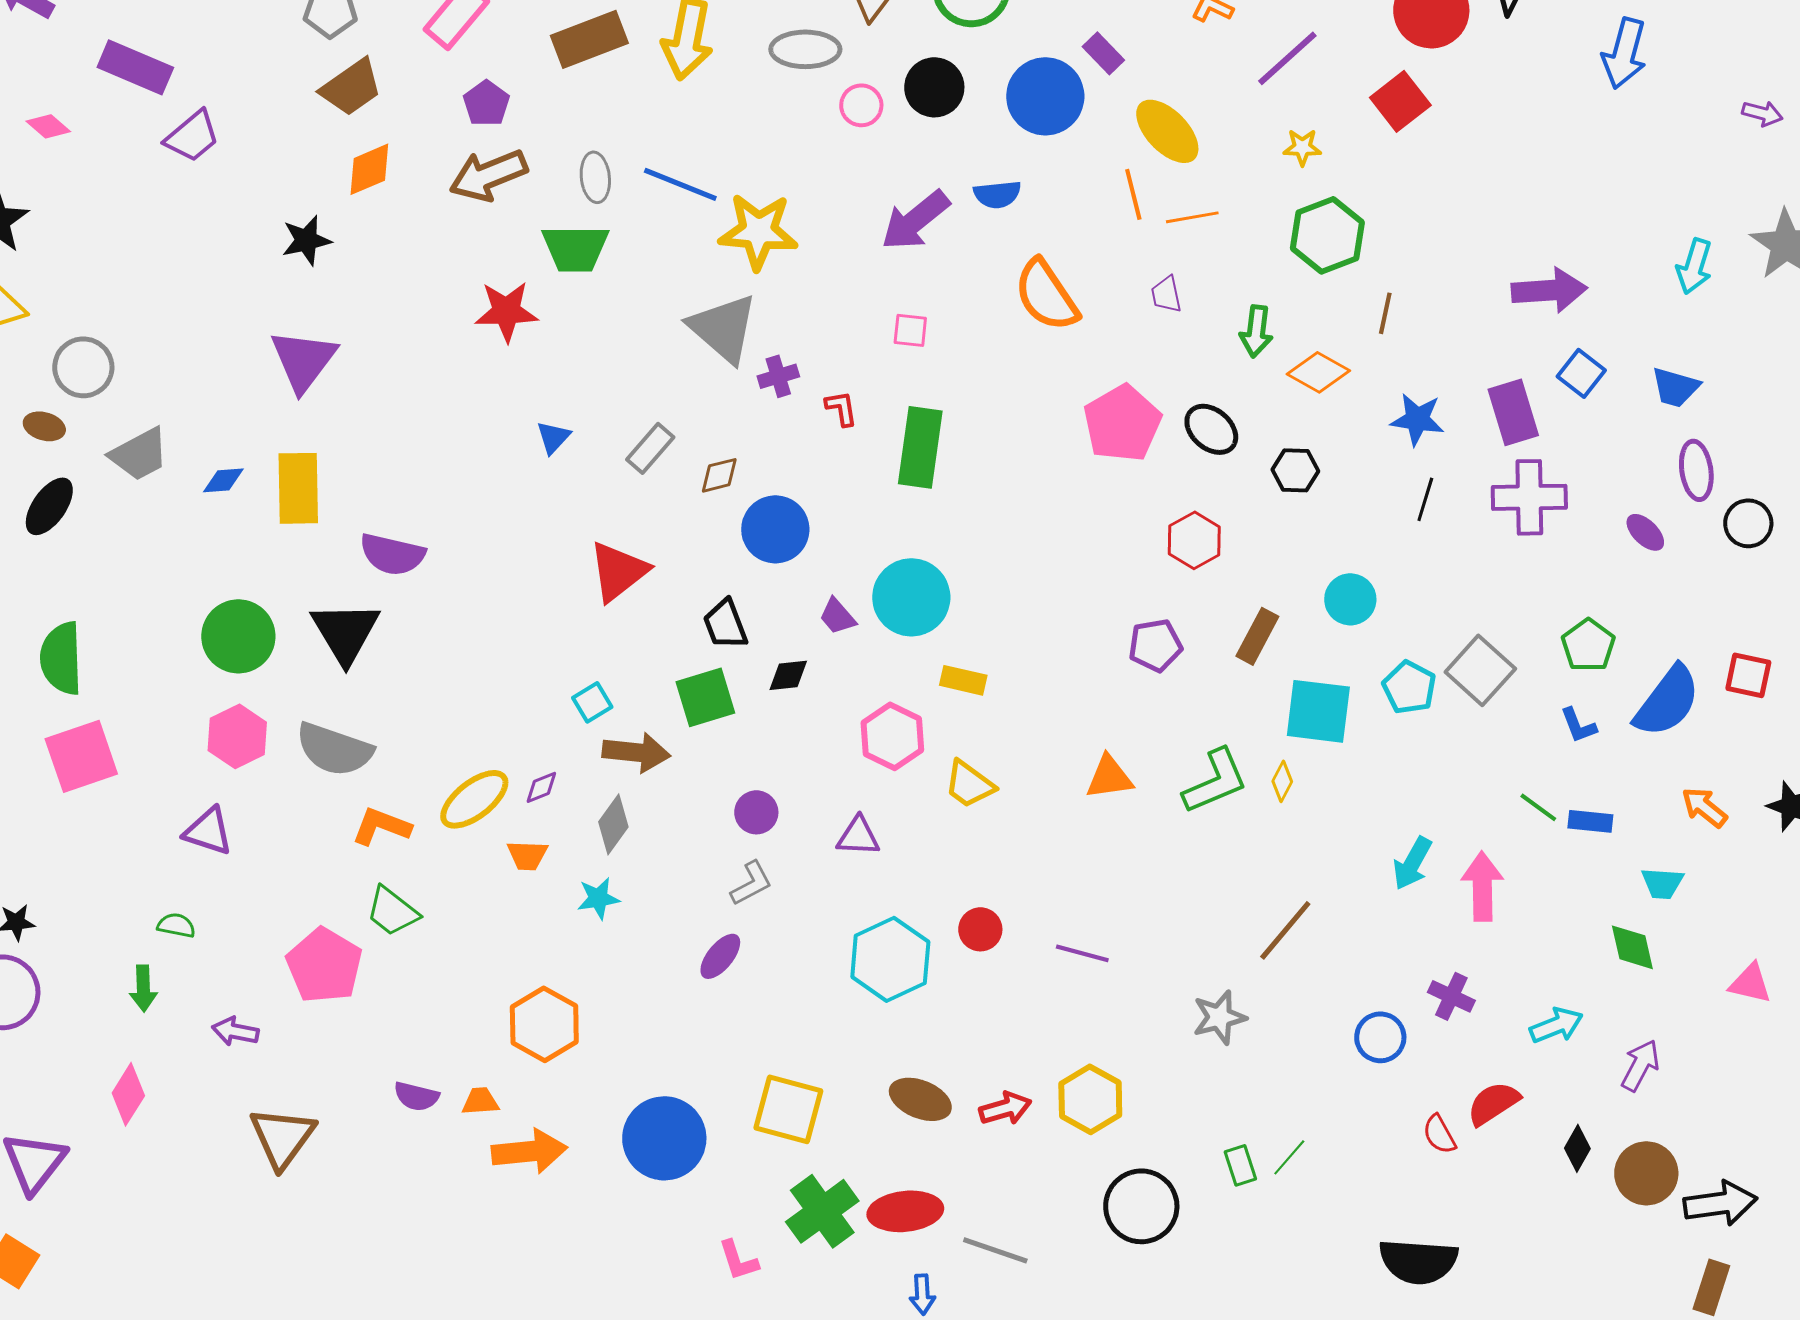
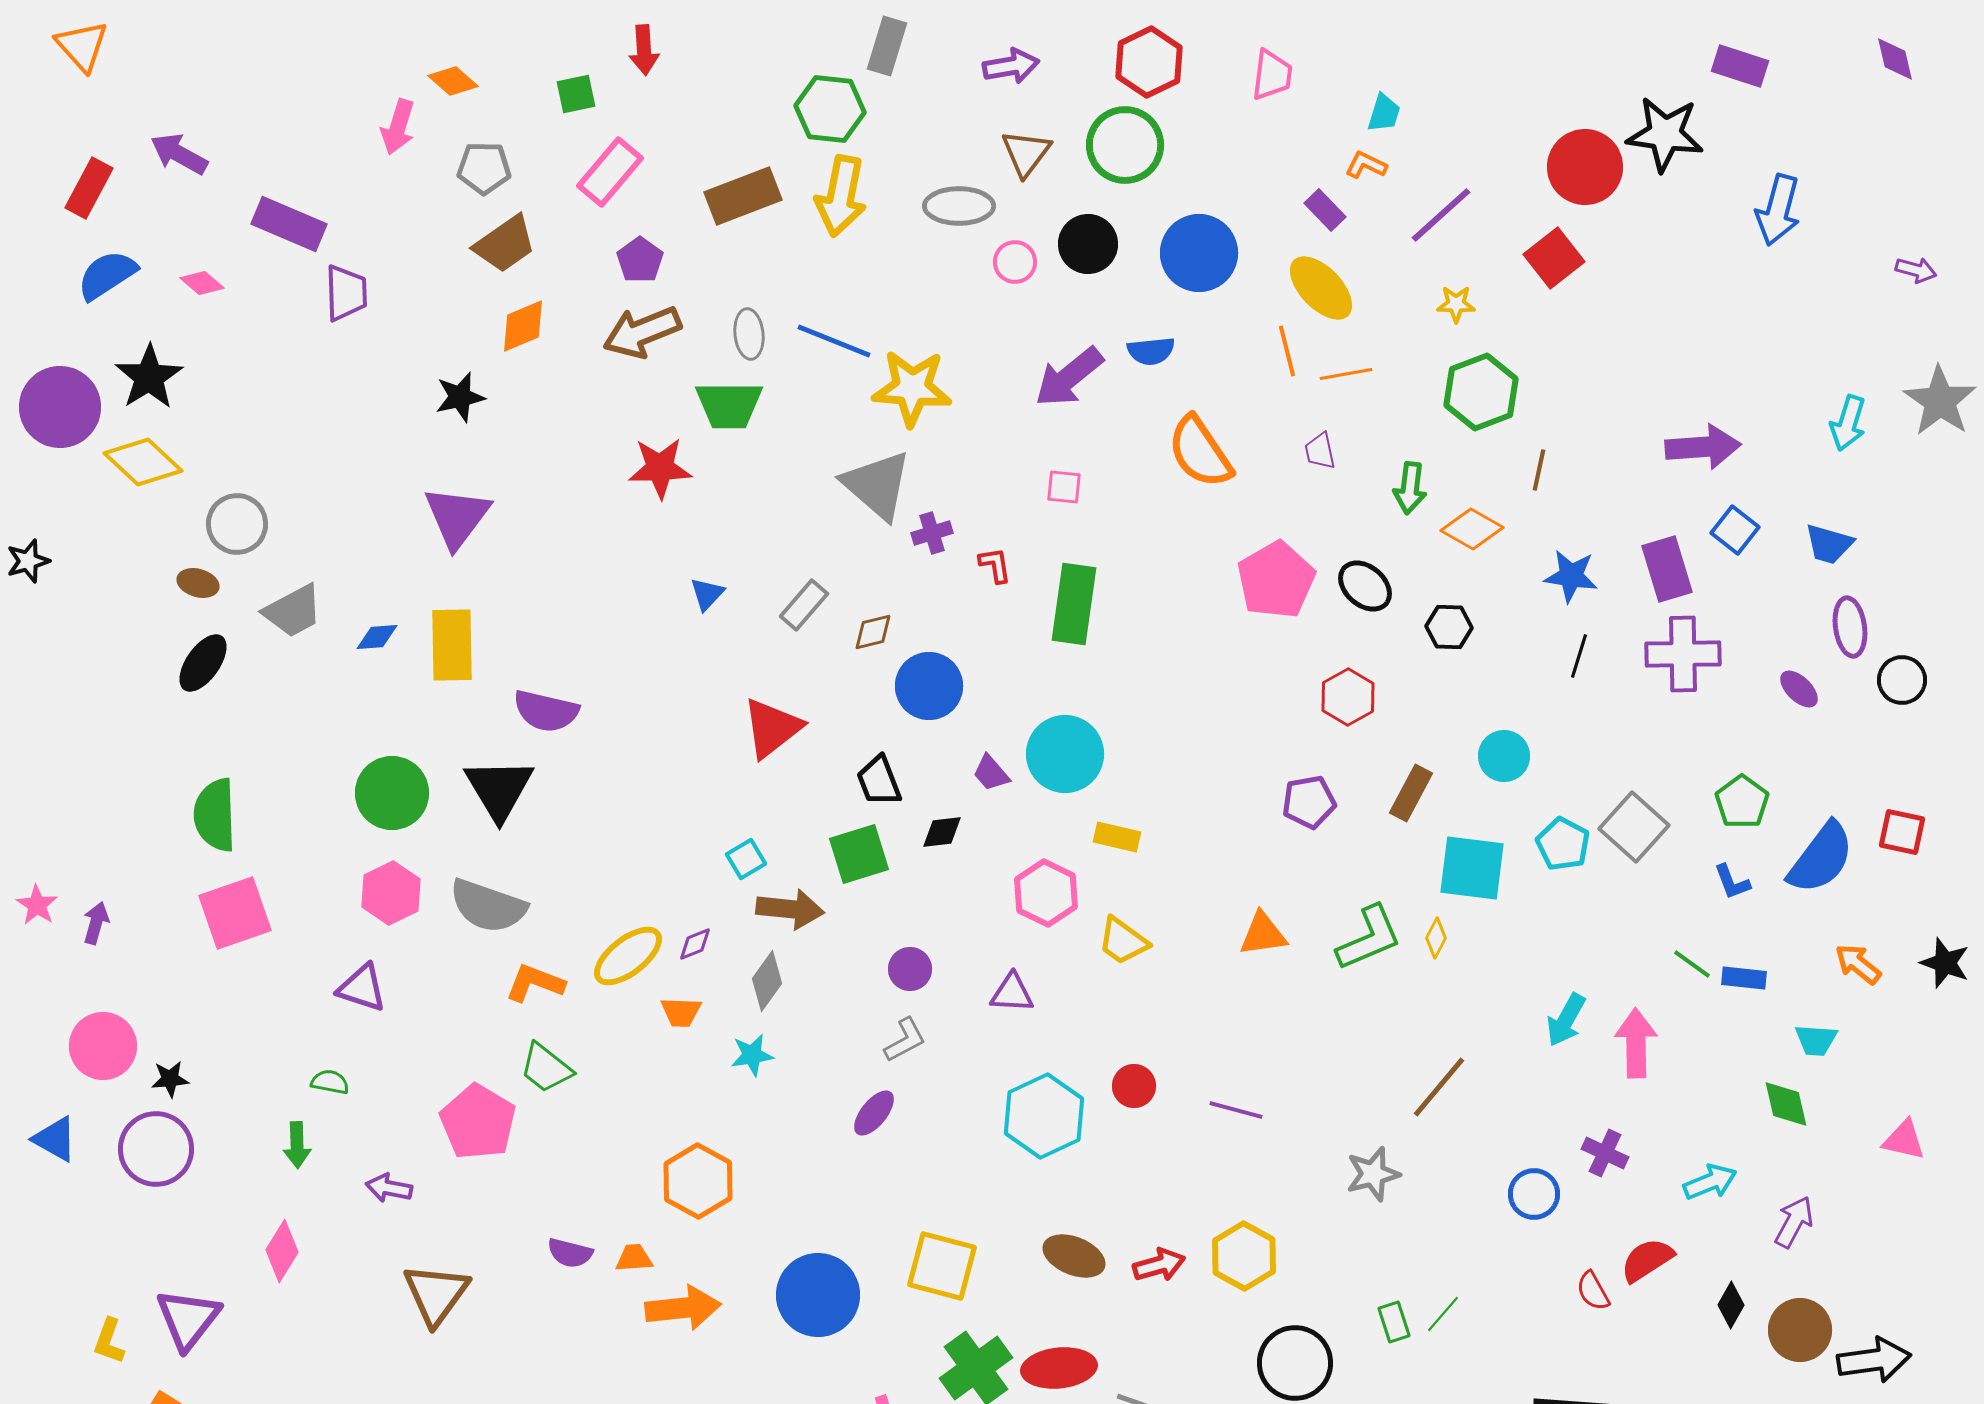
purple rectangle: (1103, 53) -> (1325, 210), moved
purple trapezoid: (192, 136) -> (346, 293), turned -52

